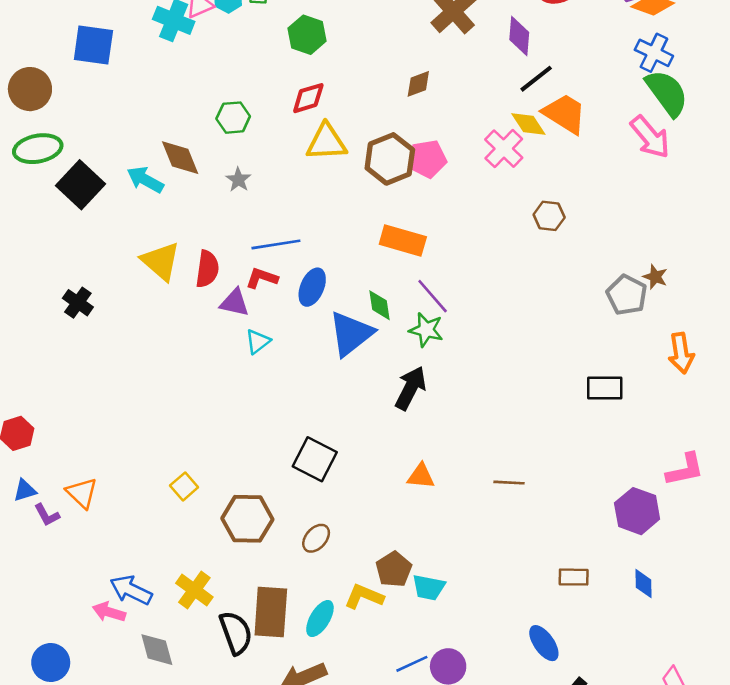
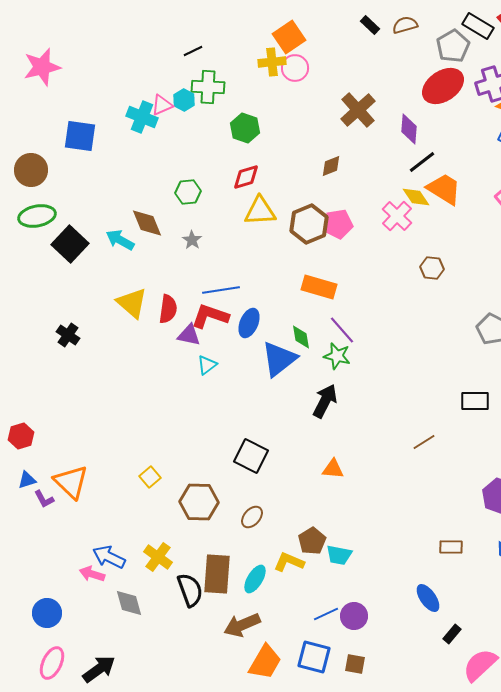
red L-shape: (262, 278) -> (210, 316), size x1.5
brown line: (509, 483) -> (424, 442), moved, turned -35
orange triangle: (82, 493) -> (71, 482), size x1.4

